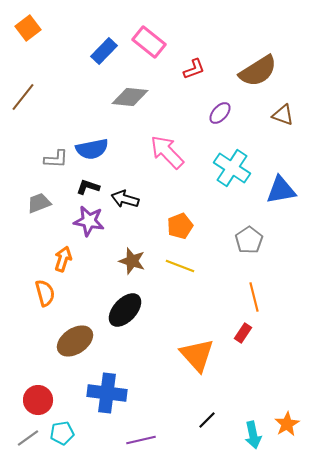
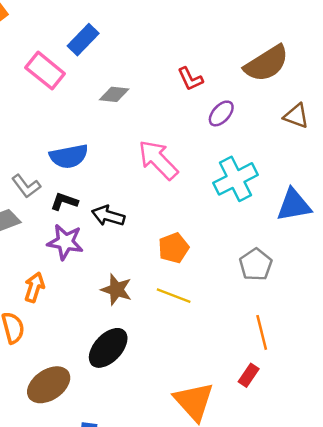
pink rectangle: (149, 42) -> (45, 71), moved
red L-shape: (194, 69) -> (190, 79), moved, turned 85
gray diamond: (130, 97) -> (114, 94), size x0.7
gray L-shape: (56, 159) -> (26, 186), moved, turned 50
cyan cross: (232, 168) -> (235, 179), turned 30

